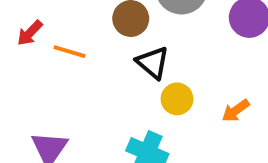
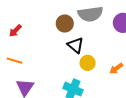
orange line: (70, 52) -> (15, 61), moved

